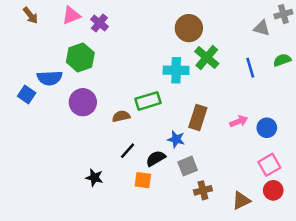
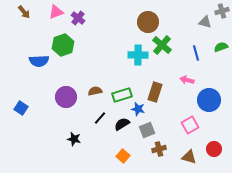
blue square: (27, 95) -> (21, 108), moved
green rectangle: (148, 101) -> (122, 95), moved
purple circle: (83, 102) -> (66, 97), moved
pink arrow: (239, 121) -> (187, 80), moved, turned -144
blue circle: (267, 128) -> (209, 100), size x1.5
pink square: (269, 165) -> (190, 125), moved
orange square: (143, 180) -> (123, 156), moved, turned 32
brown triangle: (241, 201) -> (189, 157), turned 42

